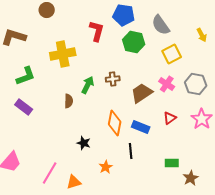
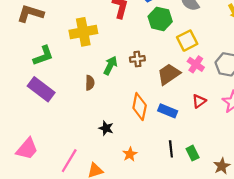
yellow square: (172, 54) -> (187, 41), moved
purple rectangle: (24, 107) -> (41, 89), size x1.4
black line: (131, 151) -> (171, 149), moved
green rectangle: (172, 163) -> (193, 153), moved, turned 64

